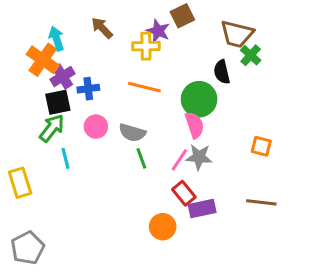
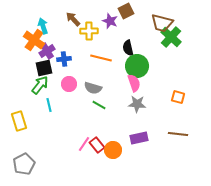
yellow cross: (146, 46) -> (89, 31), moved
green cross: (251, 55) -> (171, 37), size x1.5
black semicircle: (222, 72) -> (128, 48), moved
green line: (141, 158) -> (99, 105), turned -40
pink line: (179, 160) -> (84, 144), moved
red rectangle: (184, 193) -> (97, 145), moved

